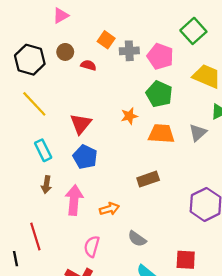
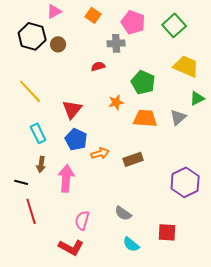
orange square: (106, 40) -> (93, 15), moved
pink pentagon: (160, 56) -> (133, 22), moved
black hexagon: (30, 60) -> (32, 36), moved
red semicircle: (88, 65) -> (98, 66), moved, turned -32
orange arrow: (109, 209) -> (100, 153), moved
black line: (15, 259) -> (21, 182), moved, turned -64

